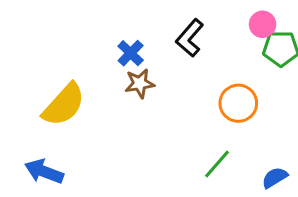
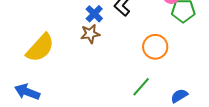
blue cross: (131, 53) -> (94, 14), moved

